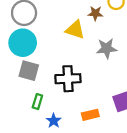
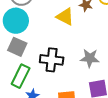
gray star: (107, 48) -> (90, 58), moved
green rectangle: (37, 102) -> (21, 76), size x1.6

